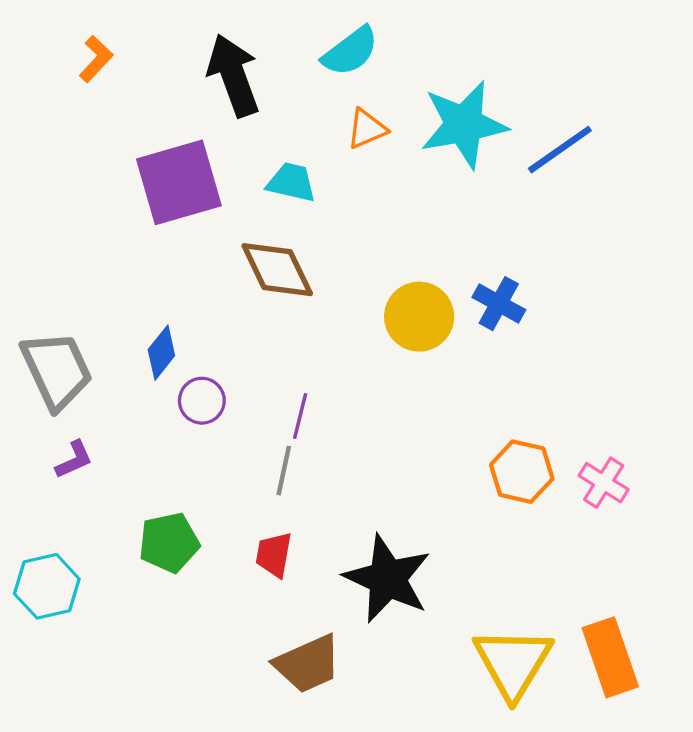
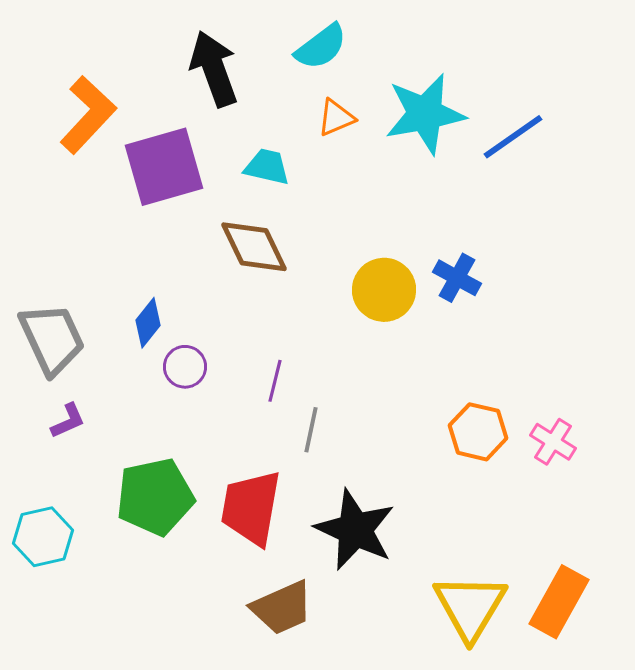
orange L-shape: (96, 59) -> (88, 115), moved, size x1.8
gray line: (284, 471) -> (311, 430), moved
green pentagon: (169, 543) -> (155, 497), size x1.4
red trapezoid: (274, 555) -> (251, 508), size x1.8
orange rectangle: (610, 657) -> (559, 602), turned 48

